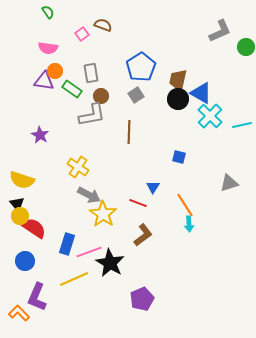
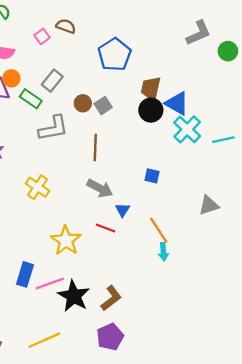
blue pentagon: (141, 67) -> (115, 55), moved
gray rectangle: (91, 73) -> (52, 81), turned 48
brown circle: (101, 96) -> (83, 103), moved
gray arrow: (89, 195) -> (100, 188), moved
brown L-shape: (143, 235) -> (111, 298), moved
yellow line: (74, 279) -> (44, 340), moved

